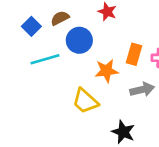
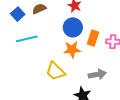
blue circle: (79, 40) -> (73, 27), moved
gray arrow: (142, 90) -> (97, 75), moved

